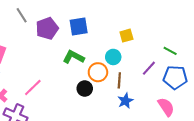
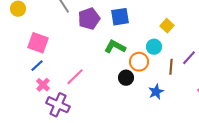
yellow square: (126, 36) -> (167, 26), turned -32
brown line: (119, 80) -> (171, 67), moved
blue star: (125, 101) -> (156, 92), moved

